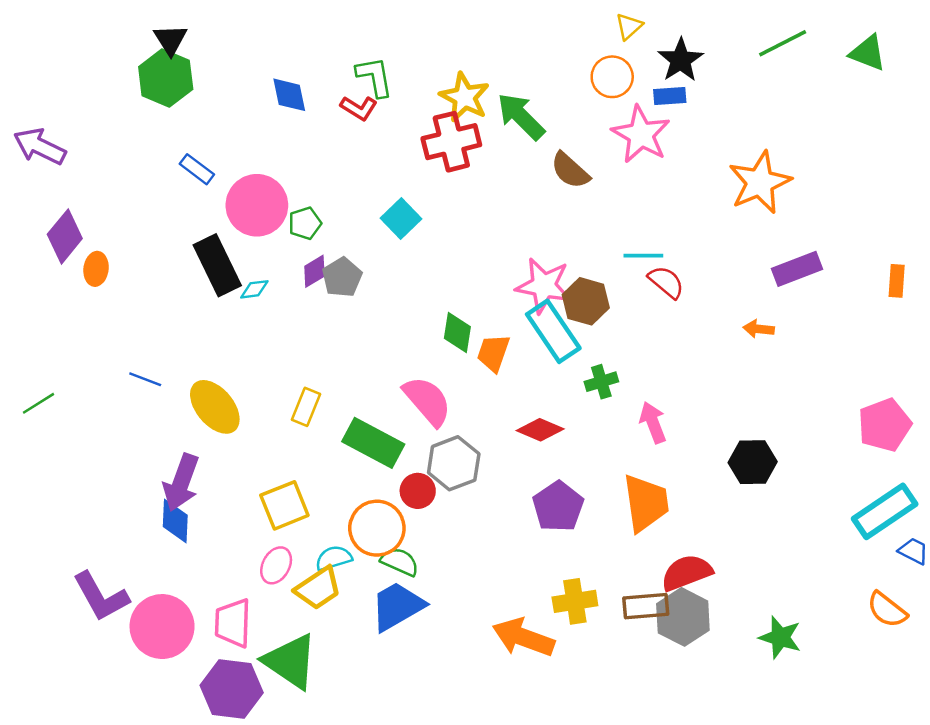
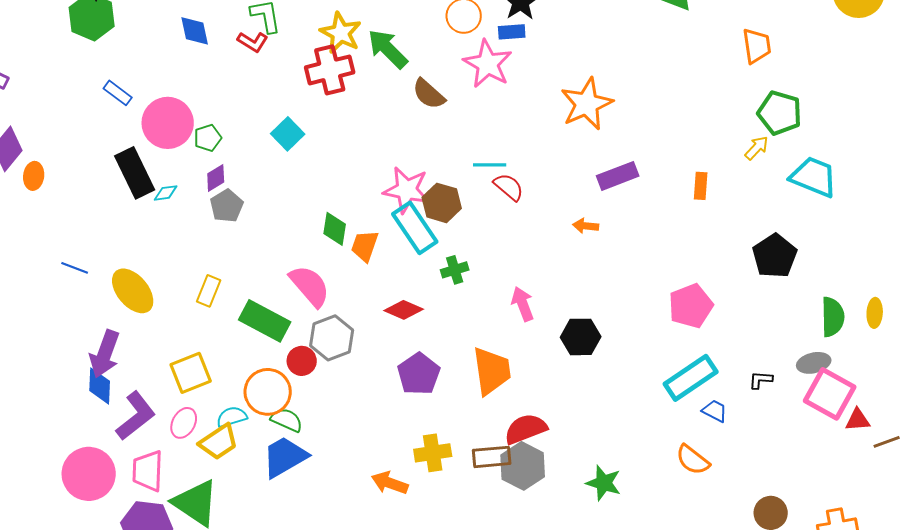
gray pentagon: (342, 277) -> (227, 206), moved
pink arrow: (653, 423) -> (523, 304), moved
purple L-shape: (101, 597) -> (136, 416), moved, turned -99
orange arrow: (523, 637) -> (390, 483), size x0.7

